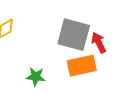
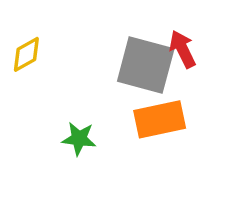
red arrow: (99, 43) -> (183, 49), moved

